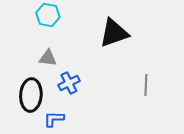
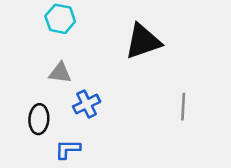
black ellipse: (31, 95) -> (39, 119), size x0.7

